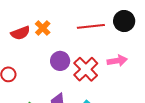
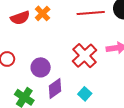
purple circle: (60, 61) -> (41, 67), moved

